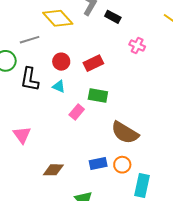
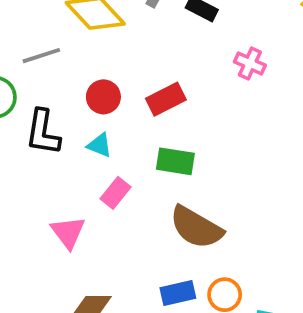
pink rectangle: (77, 112) -> (115, 193), moved
brown semicircle: (125, 133) -> (196, 227), moved
pink triangle: (22, 135) -> (68, 232), moved

